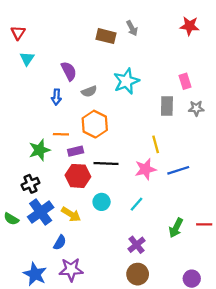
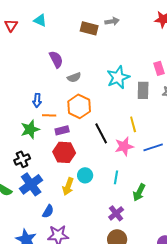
gray arrow: (132, 28) -> (112, 21), turned -72
cyan triangle: (27, 59) -> (40, 20), moved, turned -40
cyan star: (126, 81) -> (118, 77), moved
blue arrow: (56, 97) -> (37, 100), moved
black line: (106, 164) -> (101, 133), moved, turned 60
cyan line: (136, 204) -> (116, 177), turned -32
yellow arrow: (71, 214) -> (68, 186), moved, turned 78
green arrow: (176, 228) -> (139, 192), moved

